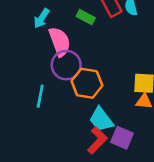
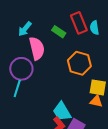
purple circle: (66, 65) -> (21, 69), moved
orange hexagon: (87, 83) -> (79, 63), moved

